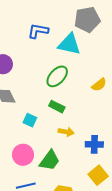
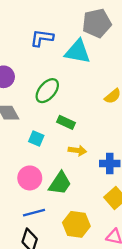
green ellipse: (57, 76) -> (47, 91), moved

